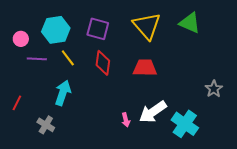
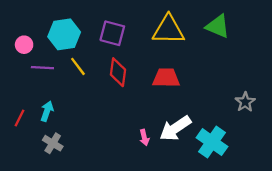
yellow triangle: (147, 26) -> (168, 30), turned -48
cyan arrow: (63, 93) -> (47, 111), moved, size x0.7

